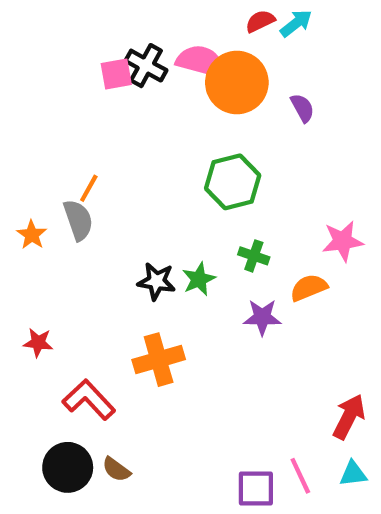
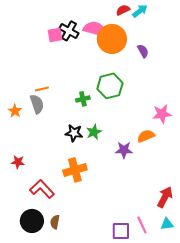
orange line: (89, 188) -> (42, 89), turned 48
green cross: (254, 256) -> (83, 99), moved, turned -32
brown semicircle: (116, 469) -> (55, 222), turned 64

